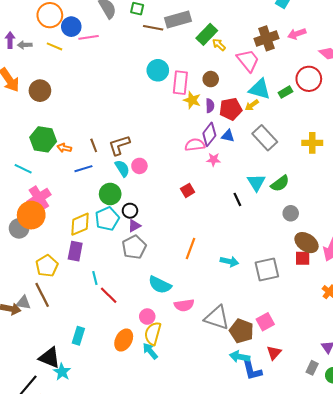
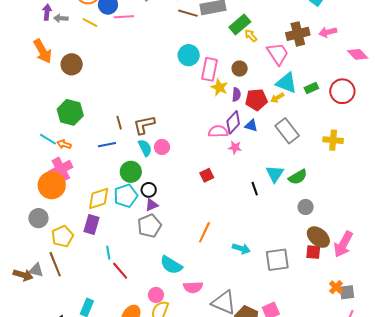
red circle: (309, 79) -> (342, 91), moved
orange arrow: (64, 148) -> (64, 144), moved
gray circle: (19, 228) -> (38, 218), moved

